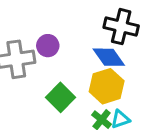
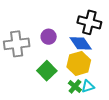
purple circle: (48, 46) -> (49, 37), moved

